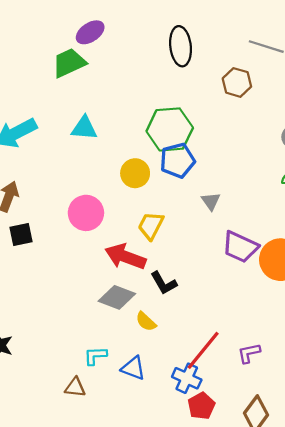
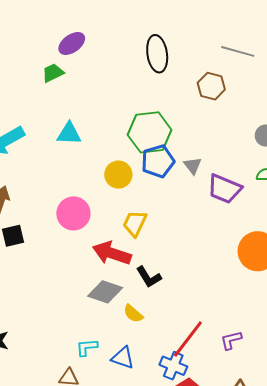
green trapezoid: (69, 63) -> (53, 73), size x0.7
gray triangle: (211, 201) -> (193, 166), moved
purple trapezoid: (240, 247) -> (225, 189), moved

